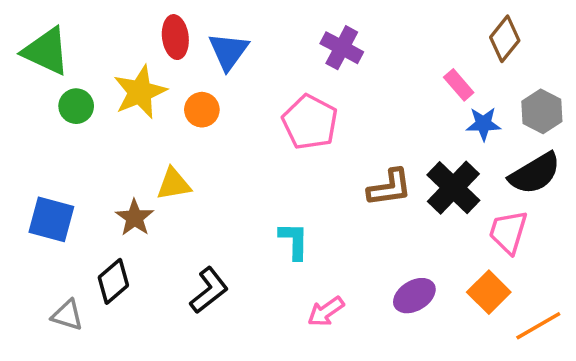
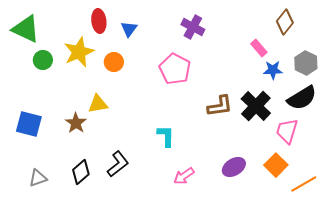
blue triangle: (228, 51) -> (129, 29), size x0.7
black diamond: (113, 281) -> (81, 172), moved
gray triangle: (67, 315) -> (38, 178), turned -36

